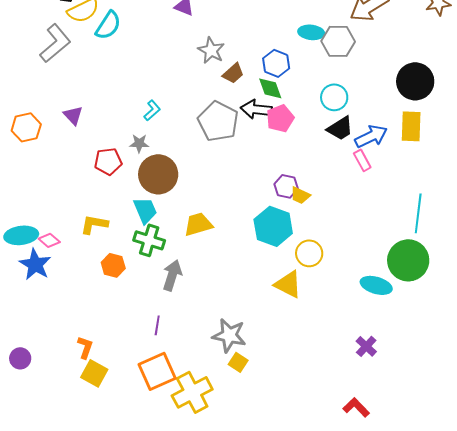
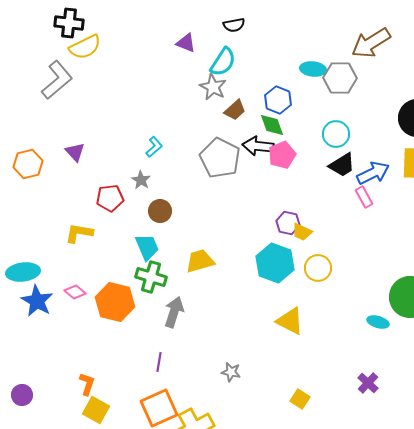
cyan semicircle: (108, 25) -> (223, 62), moved
gray star: (139, 143) -> (141, 180), turned 30
brown circle: (158, 174) -> (160, 211), size x0.6
yellow L-shape: (94, 224) -> (79, 233), moved
pink diamond: (49, 240) -> (75, 292), moved
yellow circle: (309, 253) -> (318, 268), moved
orange hexagon: (113, 265) -> (115, 302), size x1.6
cyan ellipse: (376, 285) -> (378, 322), size x0.7
gray star: (229, 335) -> (231, 372), size x0.6
yellow square: (238, 362) -> (300, 399), moved

